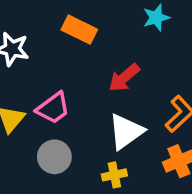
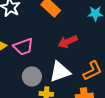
gray circle: (54, 157) -> (32, 76), moved

